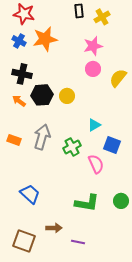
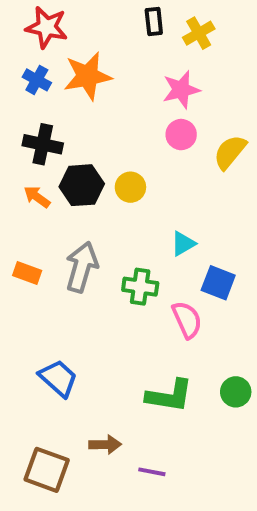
green cross: (72, 147) -> (140, 287), turned 36

